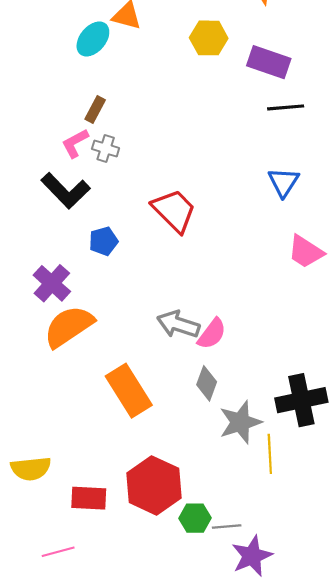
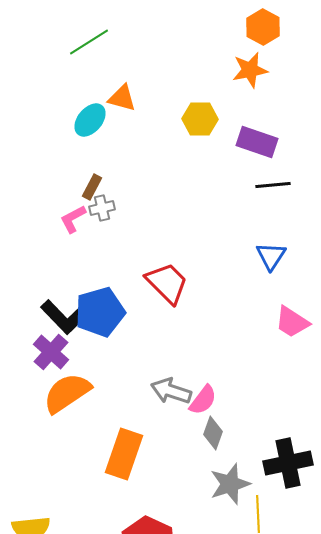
gray cross: (106, 148) -> (102, 208), moved, turned -30
black L-shape: (66, 191) -> (64, 317), moved
blue pentagon: (103, 241) -> (100, 312), size x1.8
gray diamond: (207, 383) -> (213, 433), moved
orange rectangle: (129, 391) -> (124, 454), turned 51

